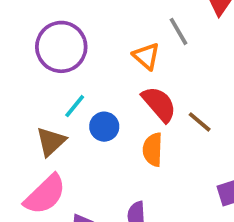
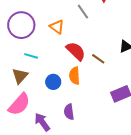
orange triangle: (146, 56) -> (57, 27), moved
cyan line: (75, 106) -> (31, 56), turned 72
blue circle: (104, 127) -> (53, 82), moved

